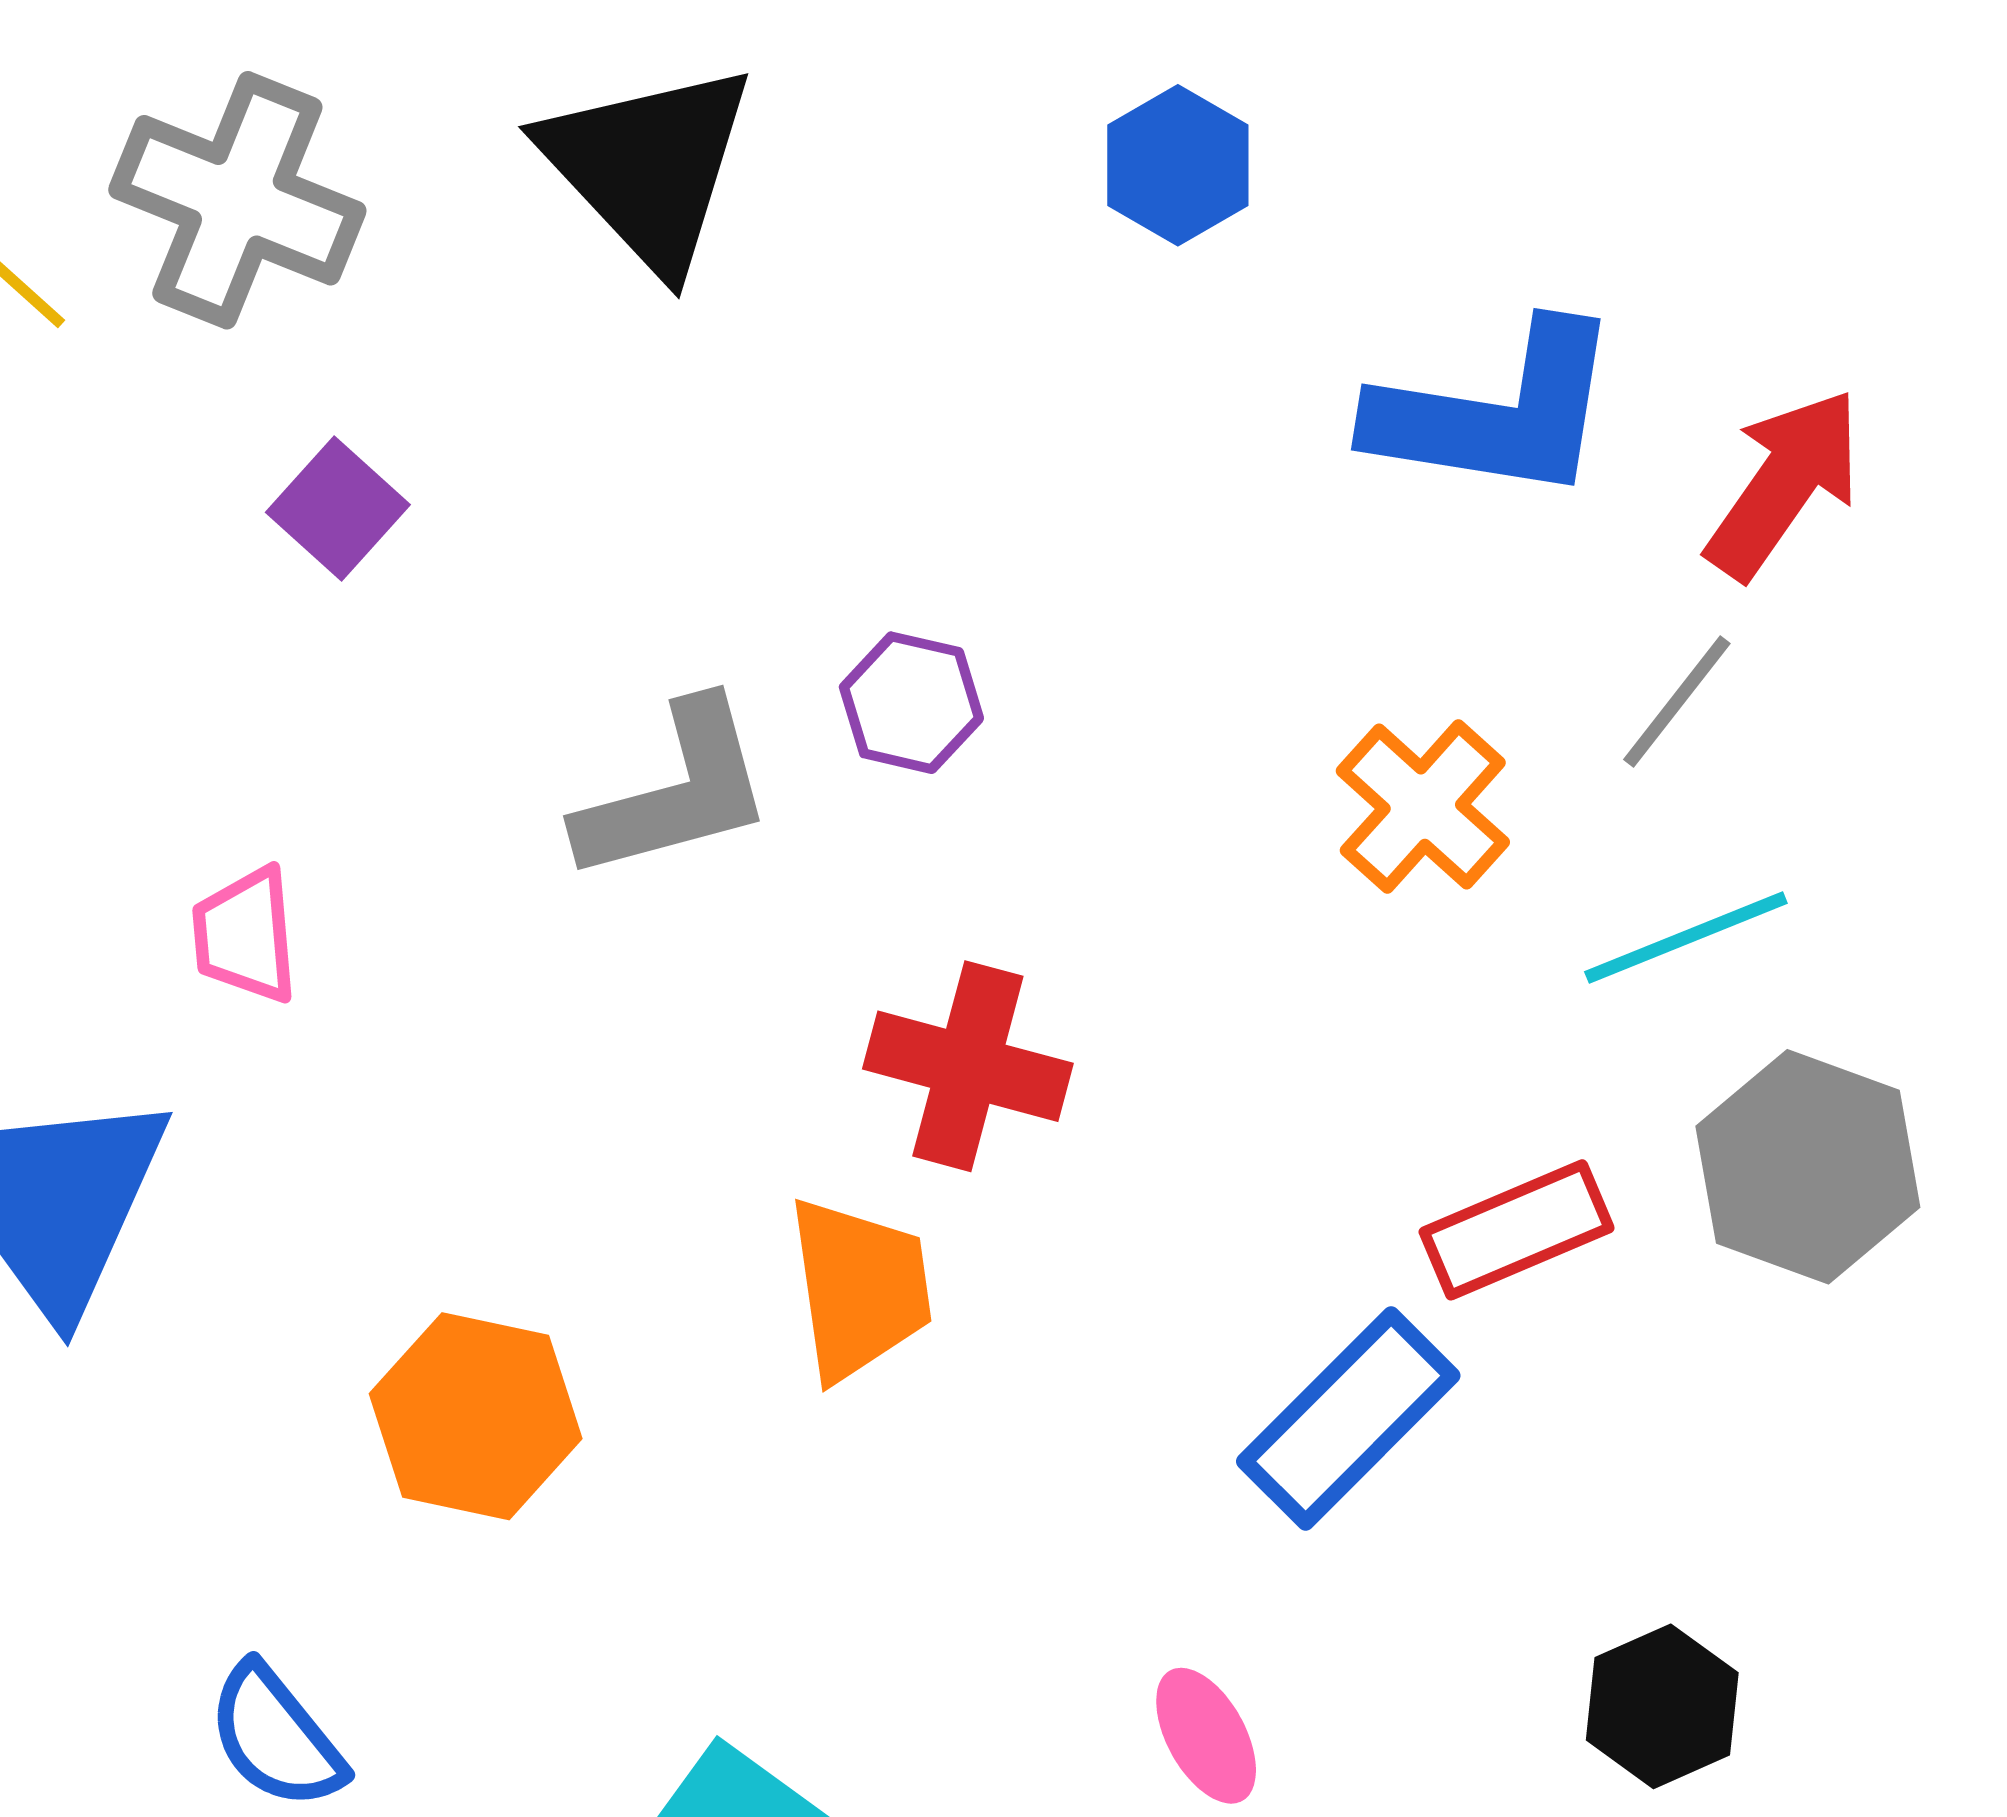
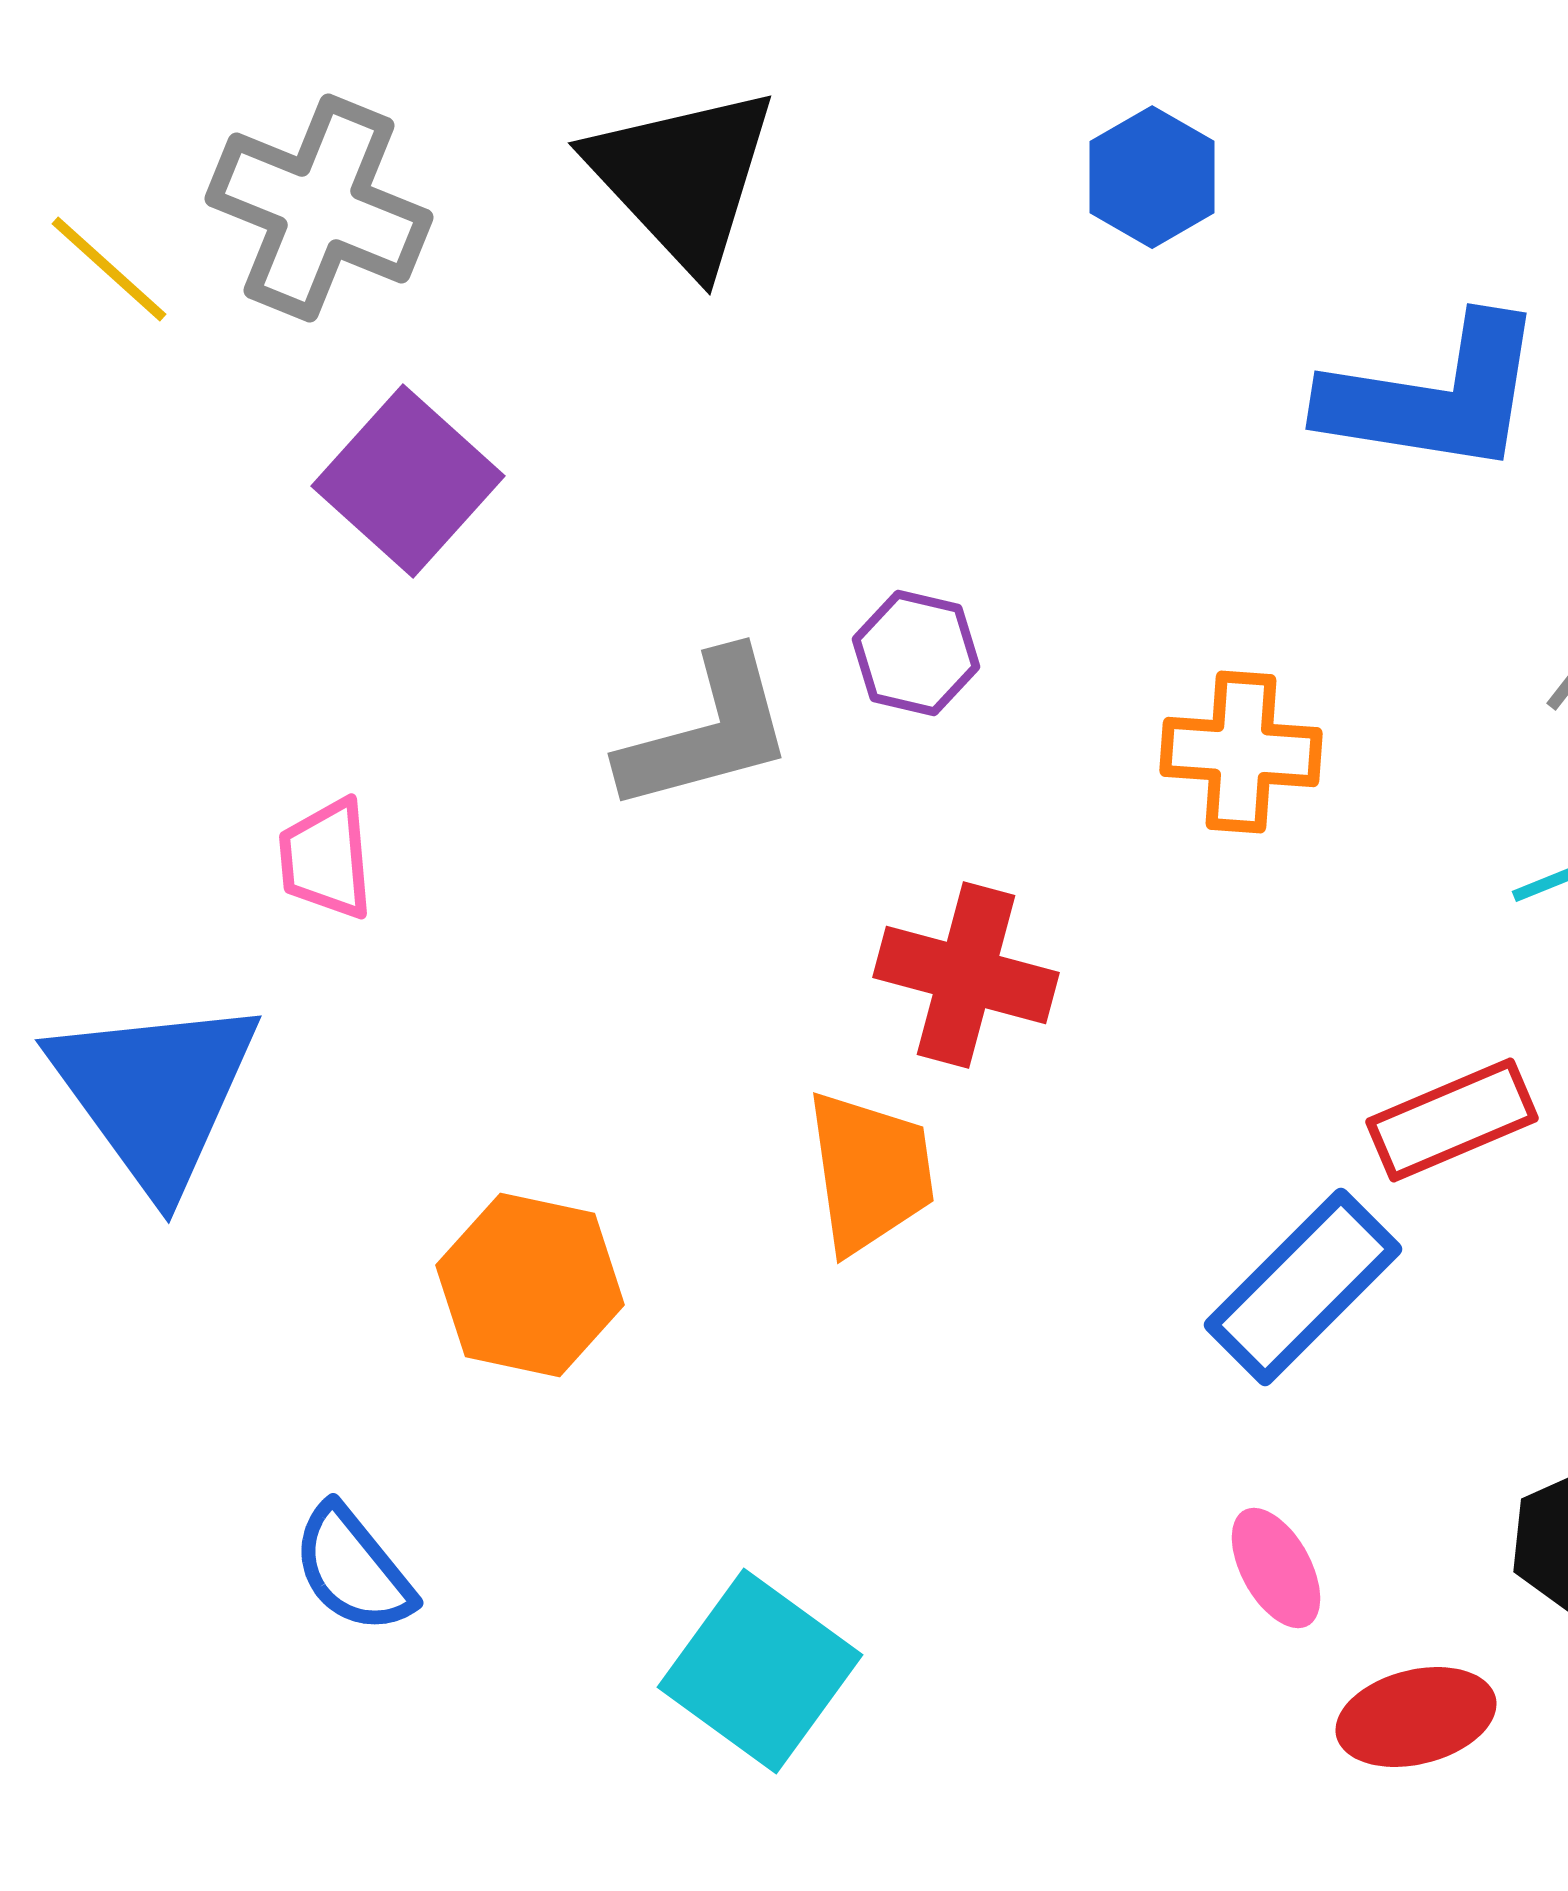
purple square: (338, 508) -> (408, 481), size x1.5
orange cross: (1423, 807) -> (1241, 752), moved, turned -38
pink ellipse: (1206, 1736) -> (1276, 1568), moved

